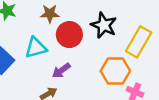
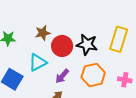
black star: (104, 25) -> (87, 44), moved
orange hexagon: (115, 71) -> (93, 75), moved

